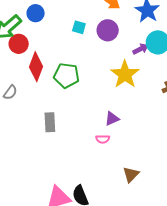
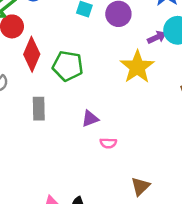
purple triangle: (112, 119) -> (90, 119), moved
gray rectangle: (50, 122) -> (39, 109), moved

